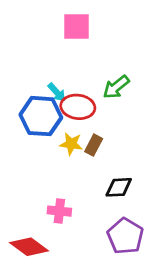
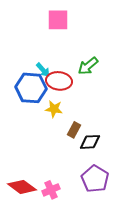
brown rectangle: (94, 145) -> (74, 130), moved
pink cross: (59, 211) -> (51, 190), moved, turned -30

